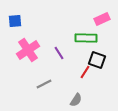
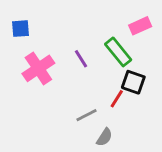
green rectangle: (86, 38) -> (118, 52), turned 50
purple line: (59, 53) -> (81, 59), moved
gray line: (44, 84) -> (87, 115), moved

